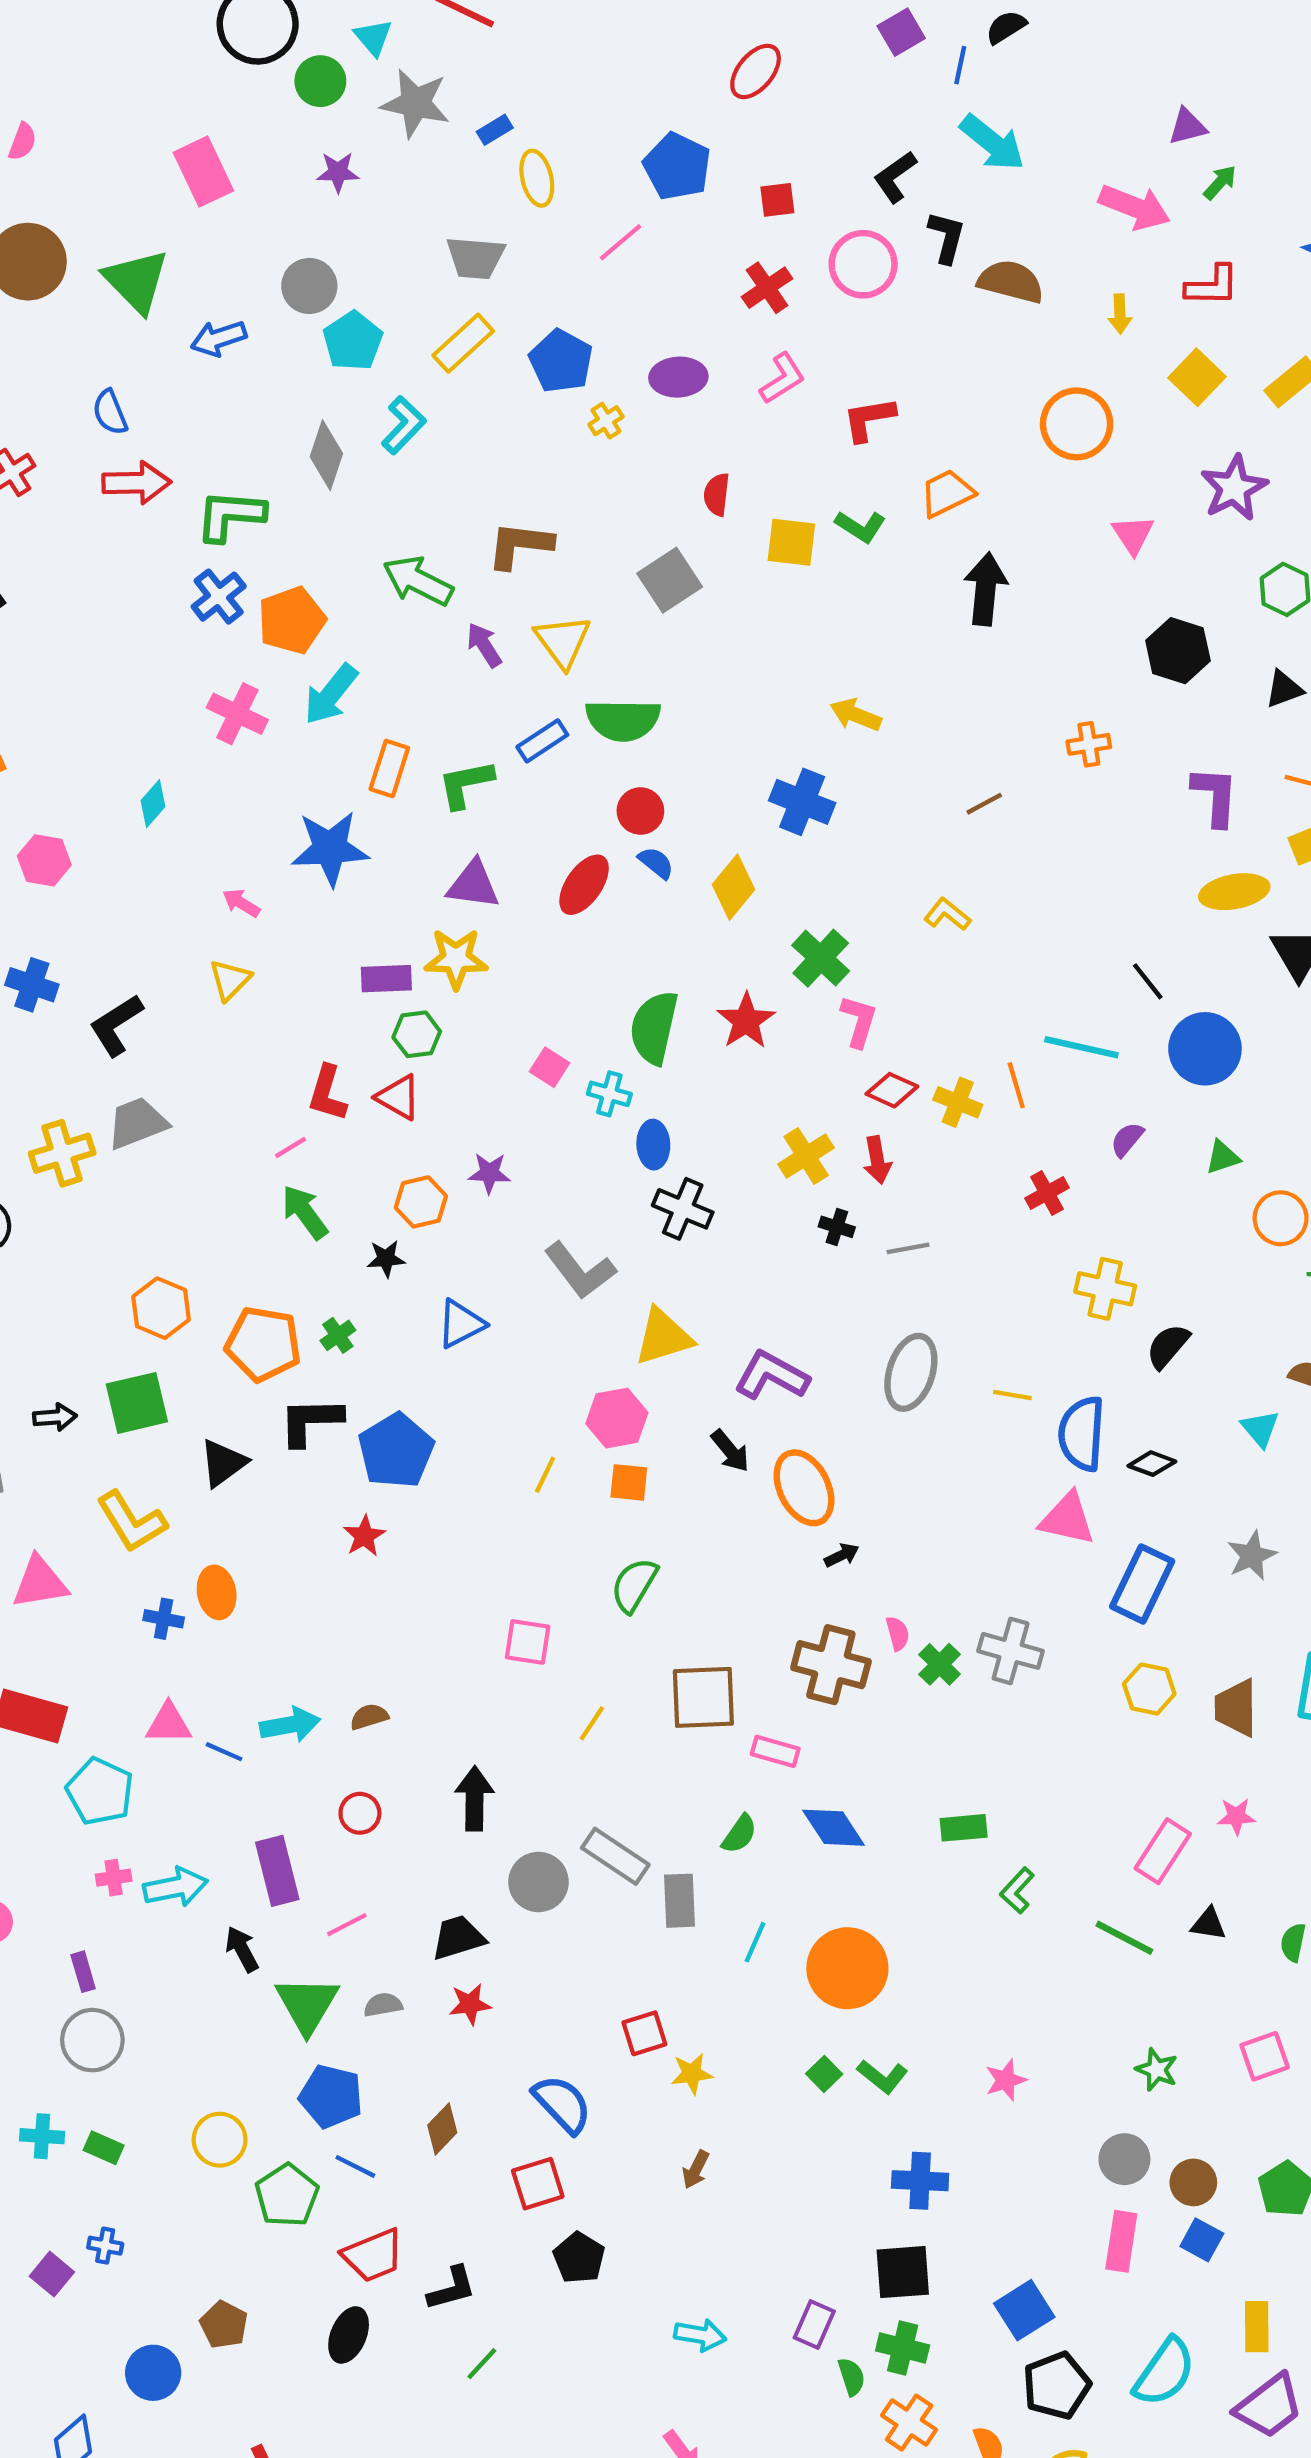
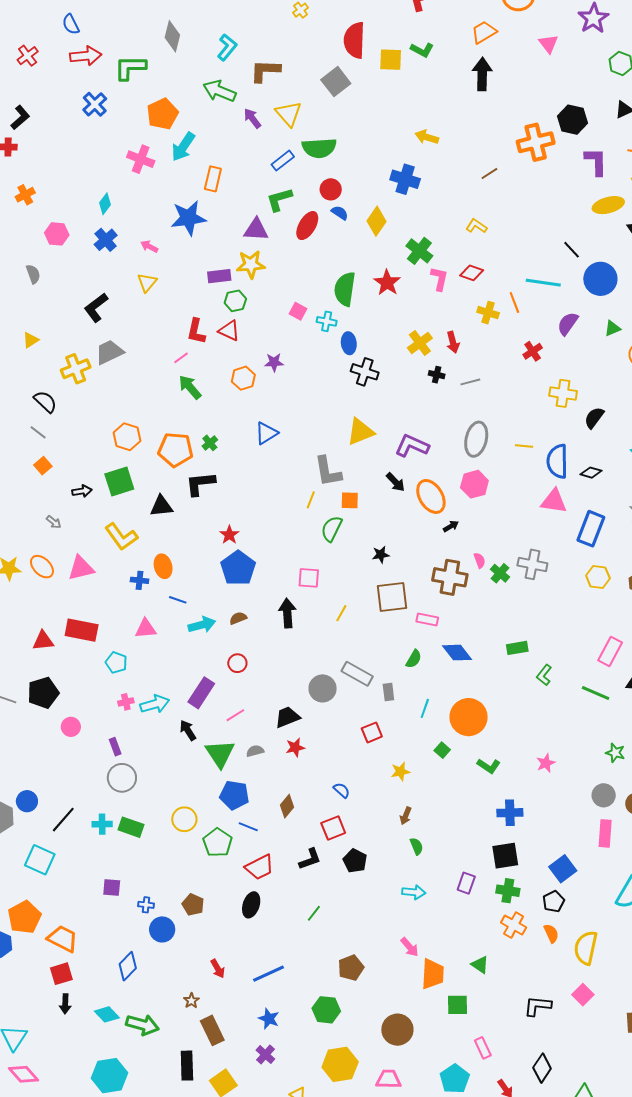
cyan L-shape: (404, 425) -> (227, 47), moved
orange trapezoid: (947, 493) -> (484, 32), moved
red semicircle: (717, 494) -> (354, 40), size x1.8
blue cross: (219, 597) -> (95, 104), moved
black hexagon: (1178, 651) -> (573, 120), moved
orange cross: (1089, 744) -> (536, 142), size x1.8
green L-shape: (466, 784) -> (279, 199), moved
blue cross: (32, 985) -> (106, 240), moved, turned 35
red diamond: (892, 1090) -> (472, 273), moved
purple semicircle: (1127, 1139) -> (568, 324), size x1.4
black star: (386, 1259) -> (381, 555), moved
gray L-shape: (580, 1271) -> (328, 472), moved, turned 32
pink hexagon: (617, 1418) -> (474, 484), moved
blue pentagon: (396, 1451) -> (238, 568), moved
black triangle: (223, 1463) -> (161, 506), turned 35
green semicircle: (634, 1585) -> (332, 529), moved
blue line: (224, 1752) -> (178, 600), moved
cyan pentagon: (100, 1791) -> (116, 663), size x0.7
black arrow: (475, 1799) -> (287, 613), moved
purple rectangle: (277, 1871) -> (201, 693), turned 52
gray rectangle: (680, 1901) -> (388, 692), size x0.7
red square: (644, 2033) -> (372, 732), moved
green square: (824, 2074) -> (442, 750), moved
blue semicircle: (562, 2104) -> (342, 790), size x0.6
green rectangle: (104, 2148) -> (131, 827), size x1.4
blue cross: (105, 2246) -> (146, 905), moved
purple square: (52, 2274) -> (112, 888), turned -30
black L-shape: (452, 2288) -> (310, 859), moved
green semicircle: (851, 2377) -> (417, 846), moved
black pentagon: (1057, 2386) -> (553, 901), moved, size x0.7

